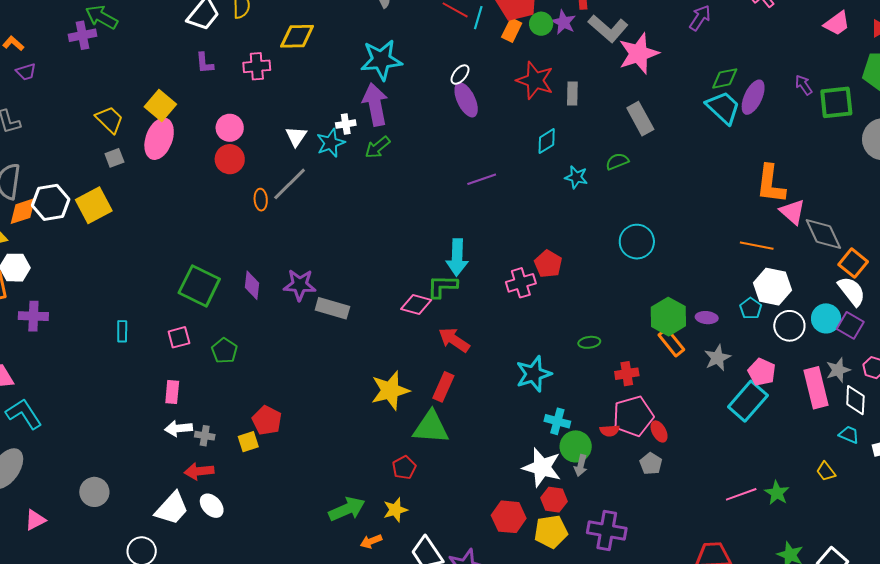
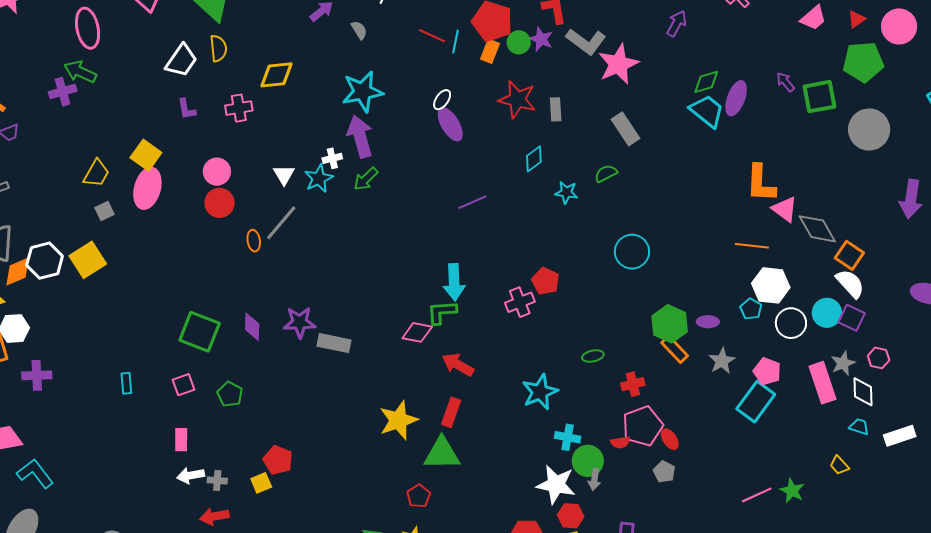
yellow trapezoid: (109, 120) -> (96, 173), turned 80

